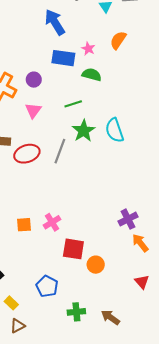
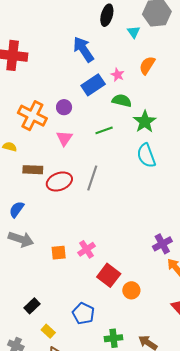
blue rectangle: (63, 58) -> (93, 85), turned -40
green star: (84, 131) -> (145, 122), moved
red square: (73, 249) -> (109, 275), turned 30

